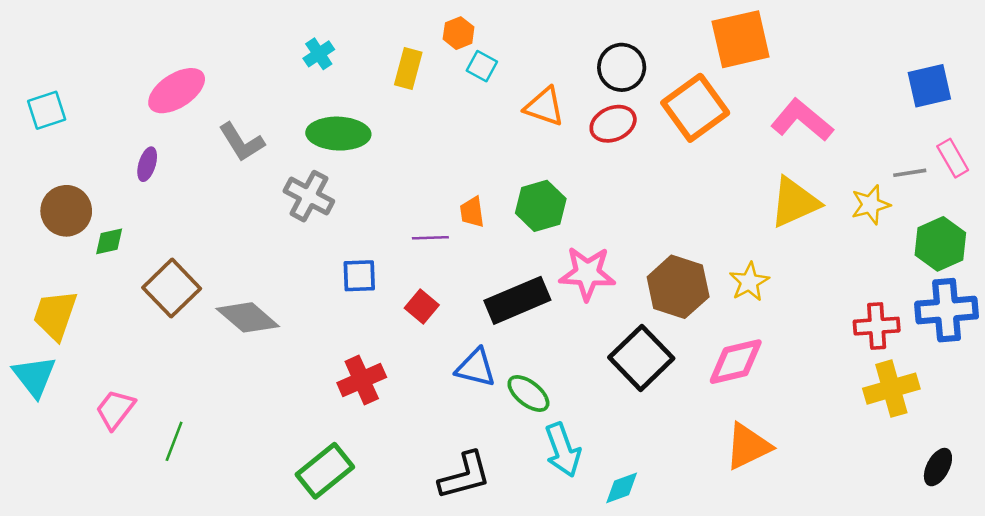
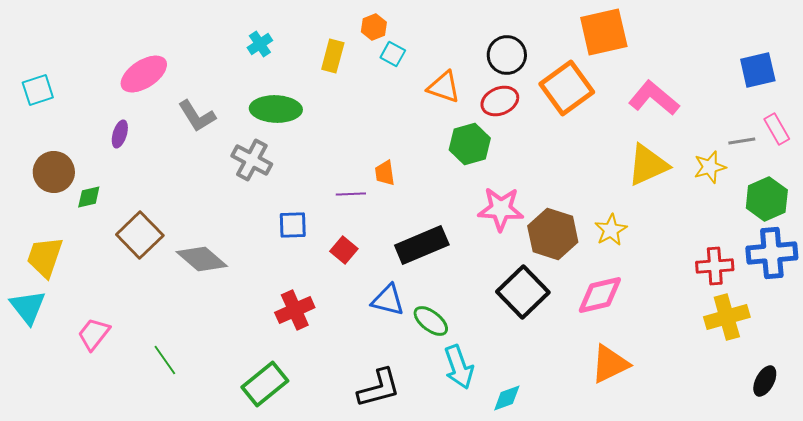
green hexagon: (541, 206) -> (470, 144), moved
pink star: (587, 273) -> (501, 209), moved
green line: (174, 441) -> (165, 360), moved, turned -56

